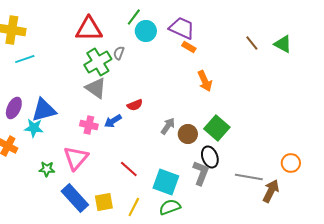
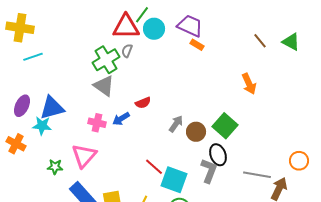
red triangle: (89, 29) -> (126, 27), moved
orange arrow: (205, 81) -> (249, 84), moved
red line: (129, 169) -> (154, 167), moved

